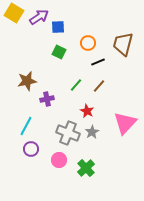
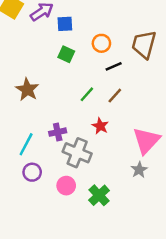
brown star: (27, 81) -> (27, 89), turned -30
purple cross: (47, 99) -> (58, 132), moved
gray star: (92, 132) -> (139, 170), moved

